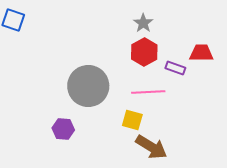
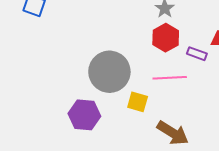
yellow square: (132, 120) -> (138, 102), moved
purple hexagon: (63, 129) -> (84, 115), size x1.4

